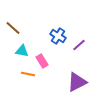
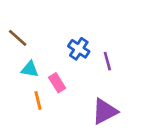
purple line: (79, 45) -> (107, 61), turned -64
orange line: (28, 74) -> (38, 101), turned 64

